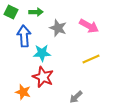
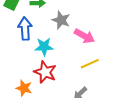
pink arrow: (89, 26) -> (84, 36), moved
yellow line: (91, 59) -> (90, 64), moved

